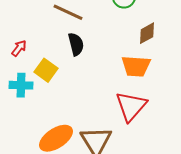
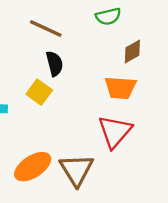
yellow square: (46, 70) -> (39, 92), moved

